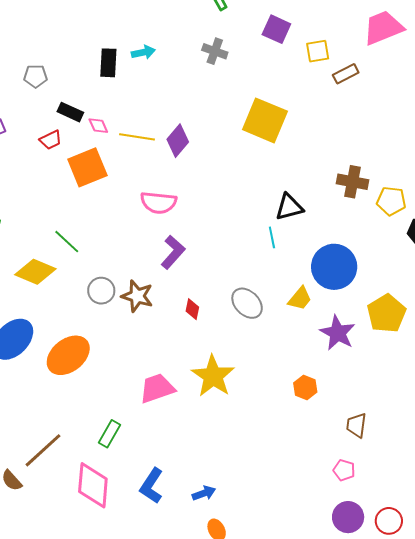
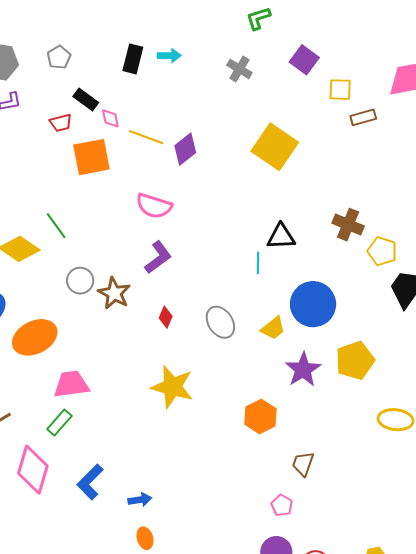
gray pentagon: (35, 76) -> (59, 57), turned 30
yellow star: (213, 376) -> (172, 387), turned -30
orange hexagon: (305, 387) -> (260, 417), size x1.4
pink trapezoid: (157, 388) -> (71, 384), moved

